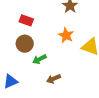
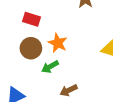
orange star: (66, 35) -> (58, 43), moved

